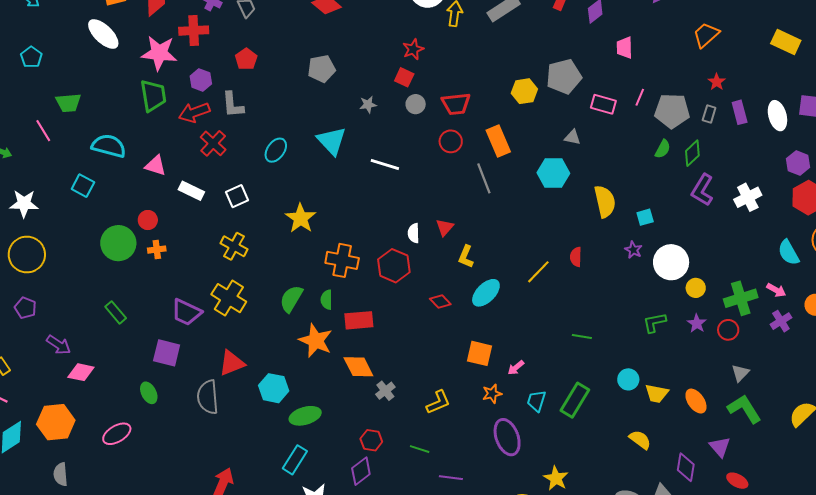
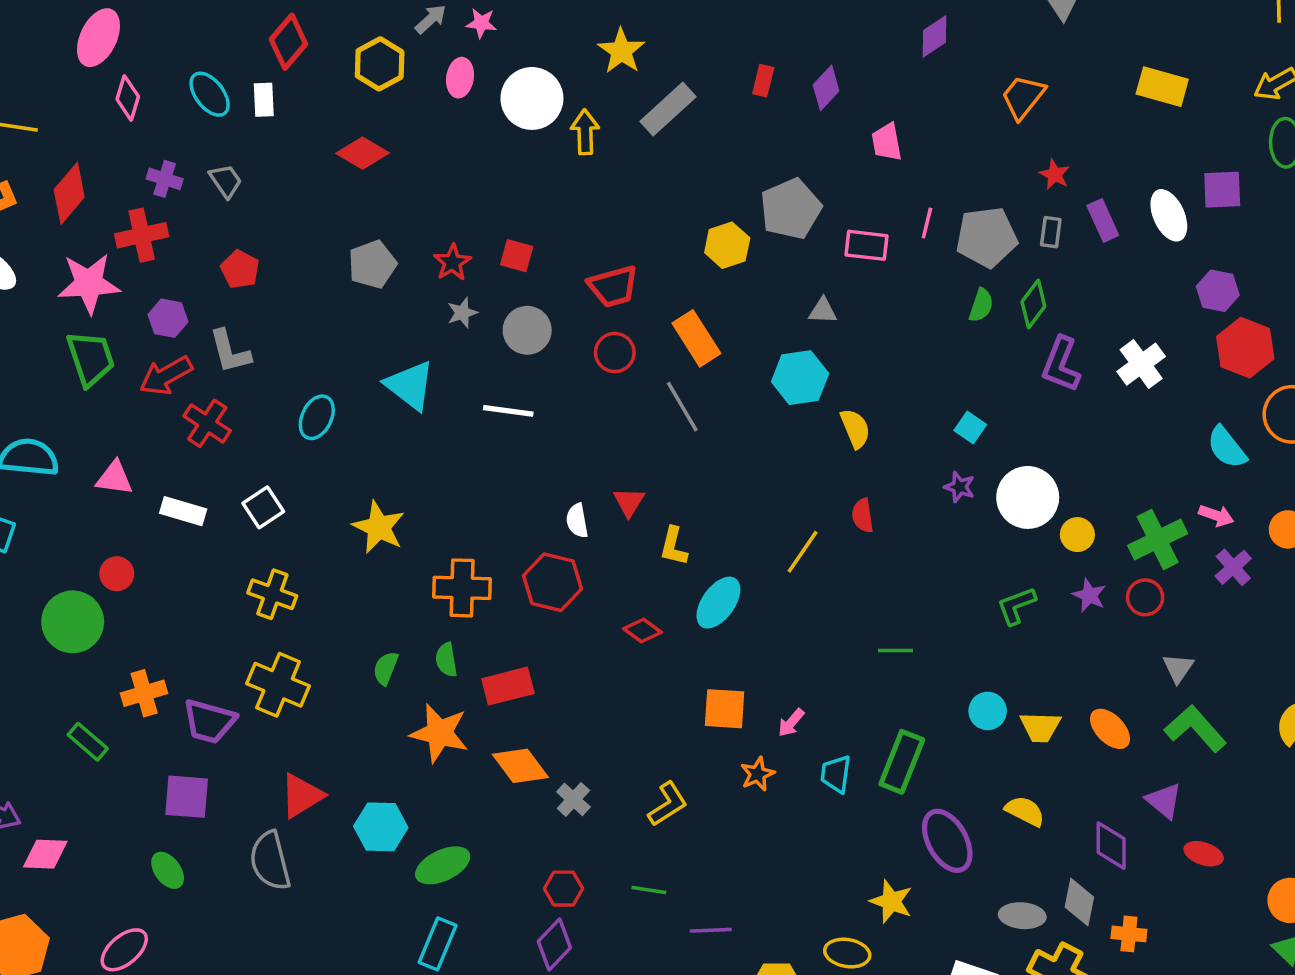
red star: (413, 49) -> (452, 262), moved
gray circle: (416, 104) -> (527, 330), moved, size x1.4
yellow semicircle: (605, 201) -> (855, 429), moved, size x0.7
cyan square: (645, 217) -> (970, 427), turned -30
orange cross: (157, 250) -> (144, 693), moved, size x1.4
green semicircle: (291, 299) -> (386, 668), size x0.7
purple ellipse: (507, 437) -> (947, 841), moved

